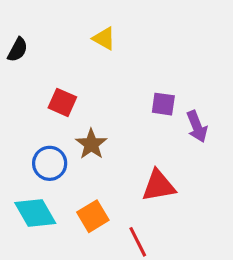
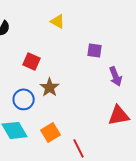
purple square: (163, 104) -> (95, 50), moved
red triangle: (159, 186) -> (119, 115), moved

